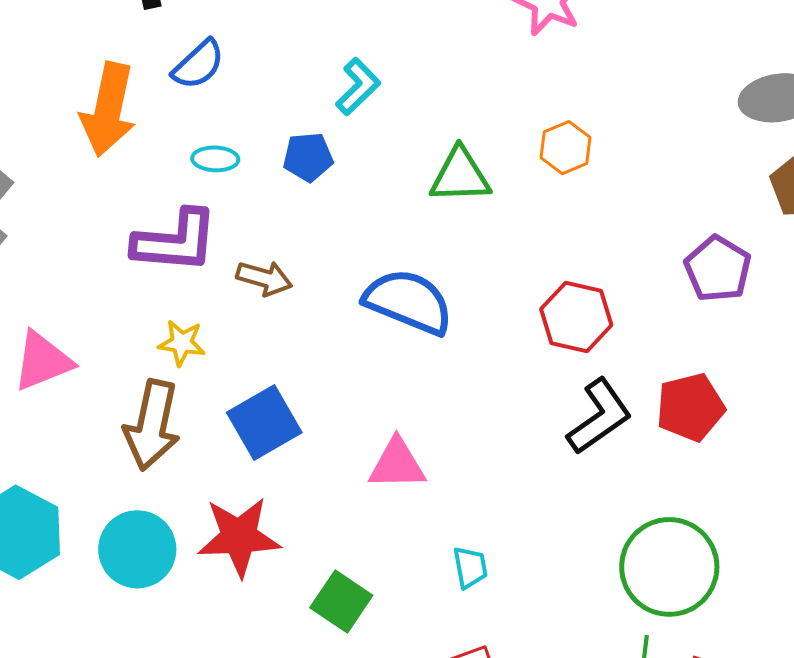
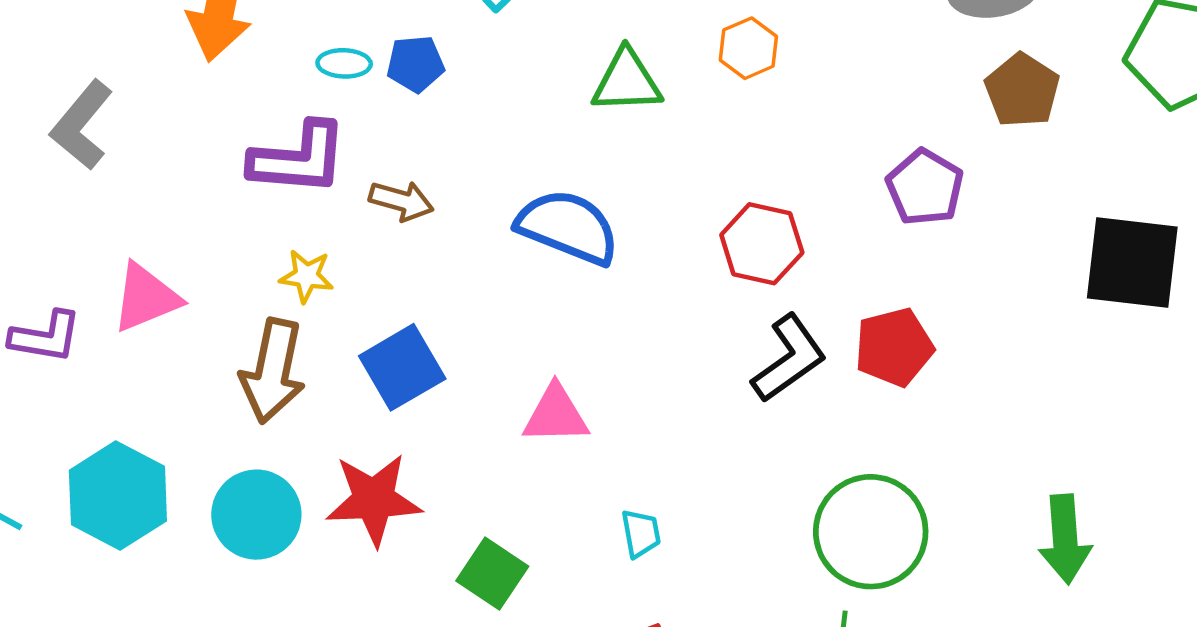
blue pentagon: (308, 157) -> (415, 64), moved

